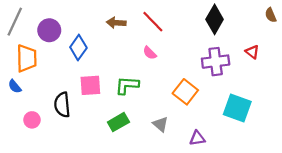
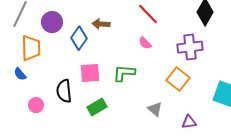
brown arrow: (116, 23) -> (101, 24), moved
purple cross: (216, 62) -> (190, 47), moved
green rectangle: (118, 122) -> (97, 107), moved

